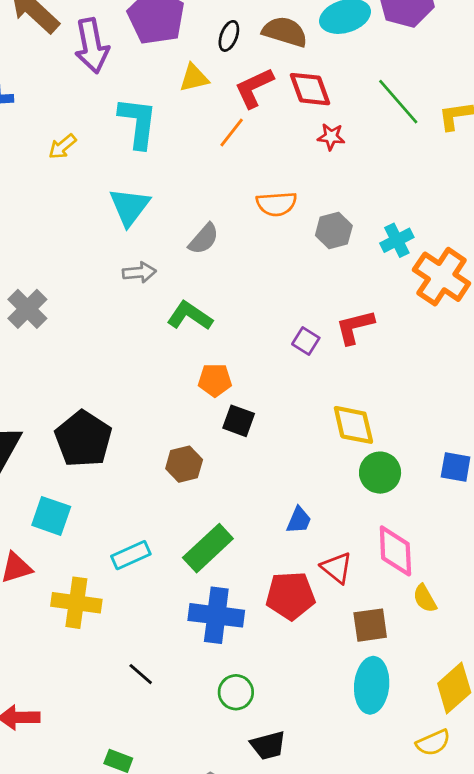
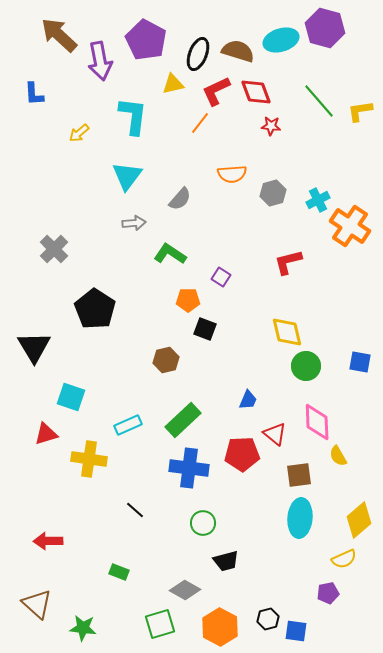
black ellipse: (229, 36) -> (198, 54), size x1.5
purple square: (306, 341) -> (221, 277), moved
black pentagon: (83, 439) -> (95, 309), moved

